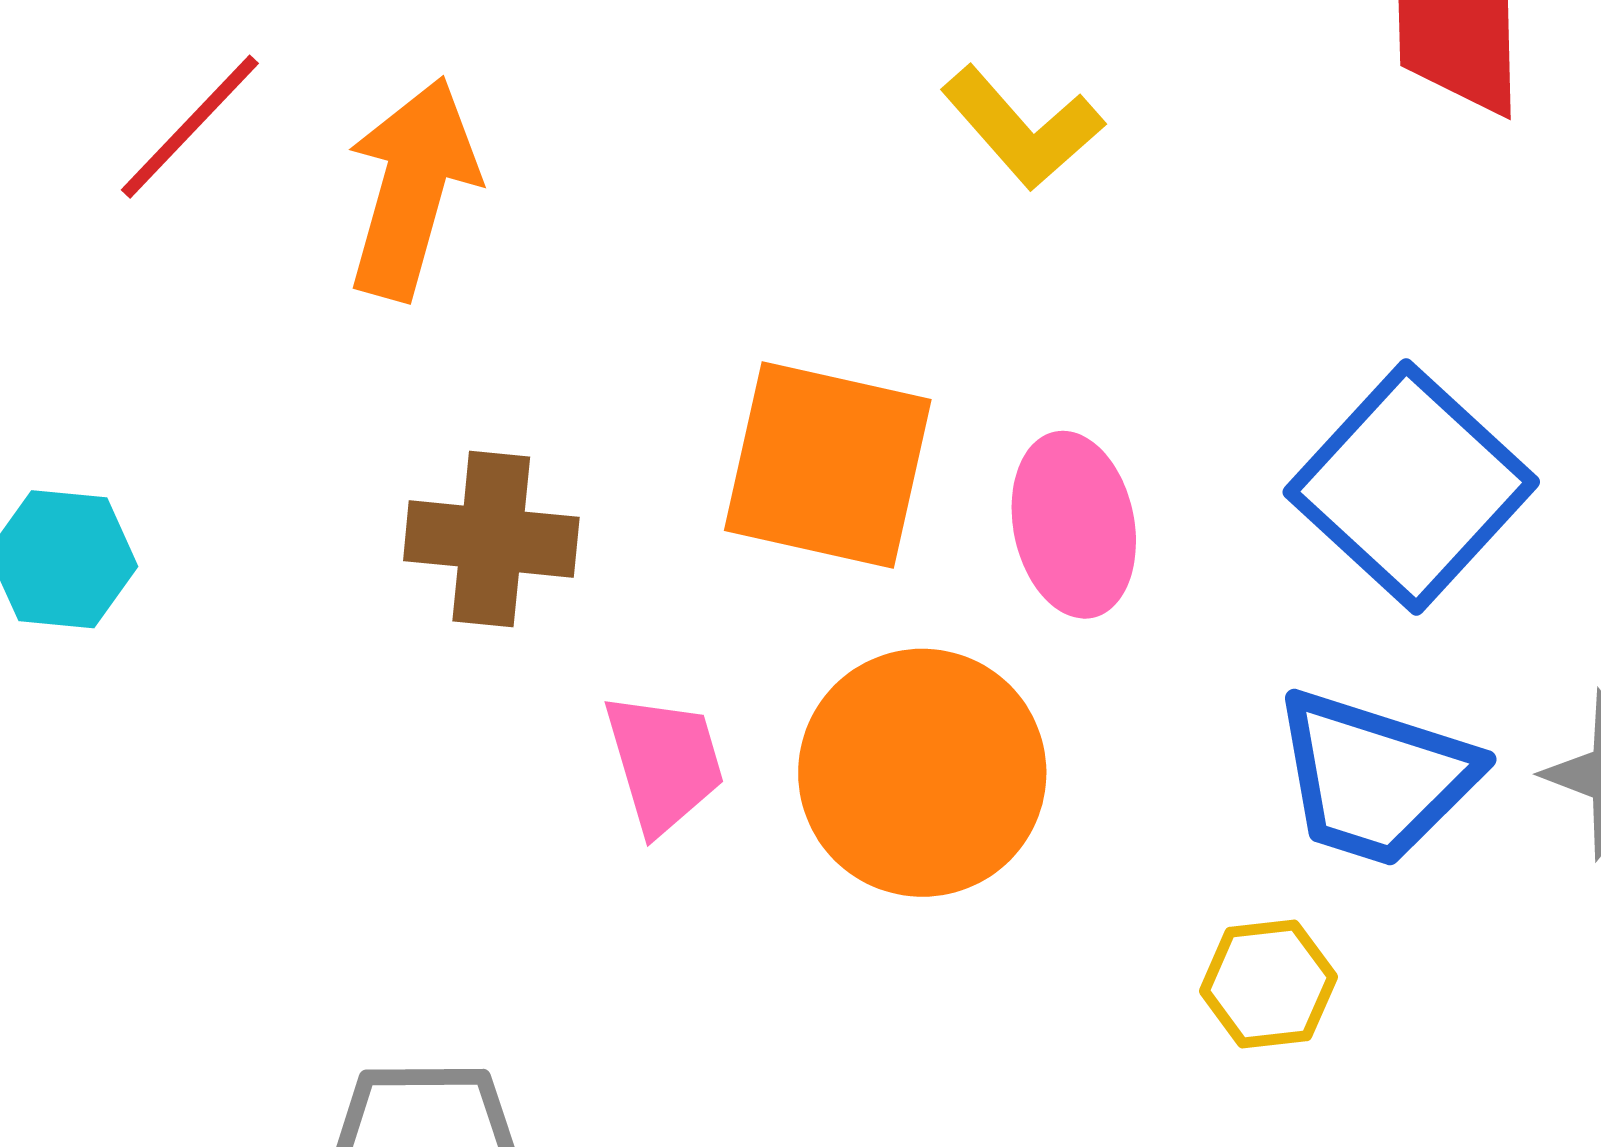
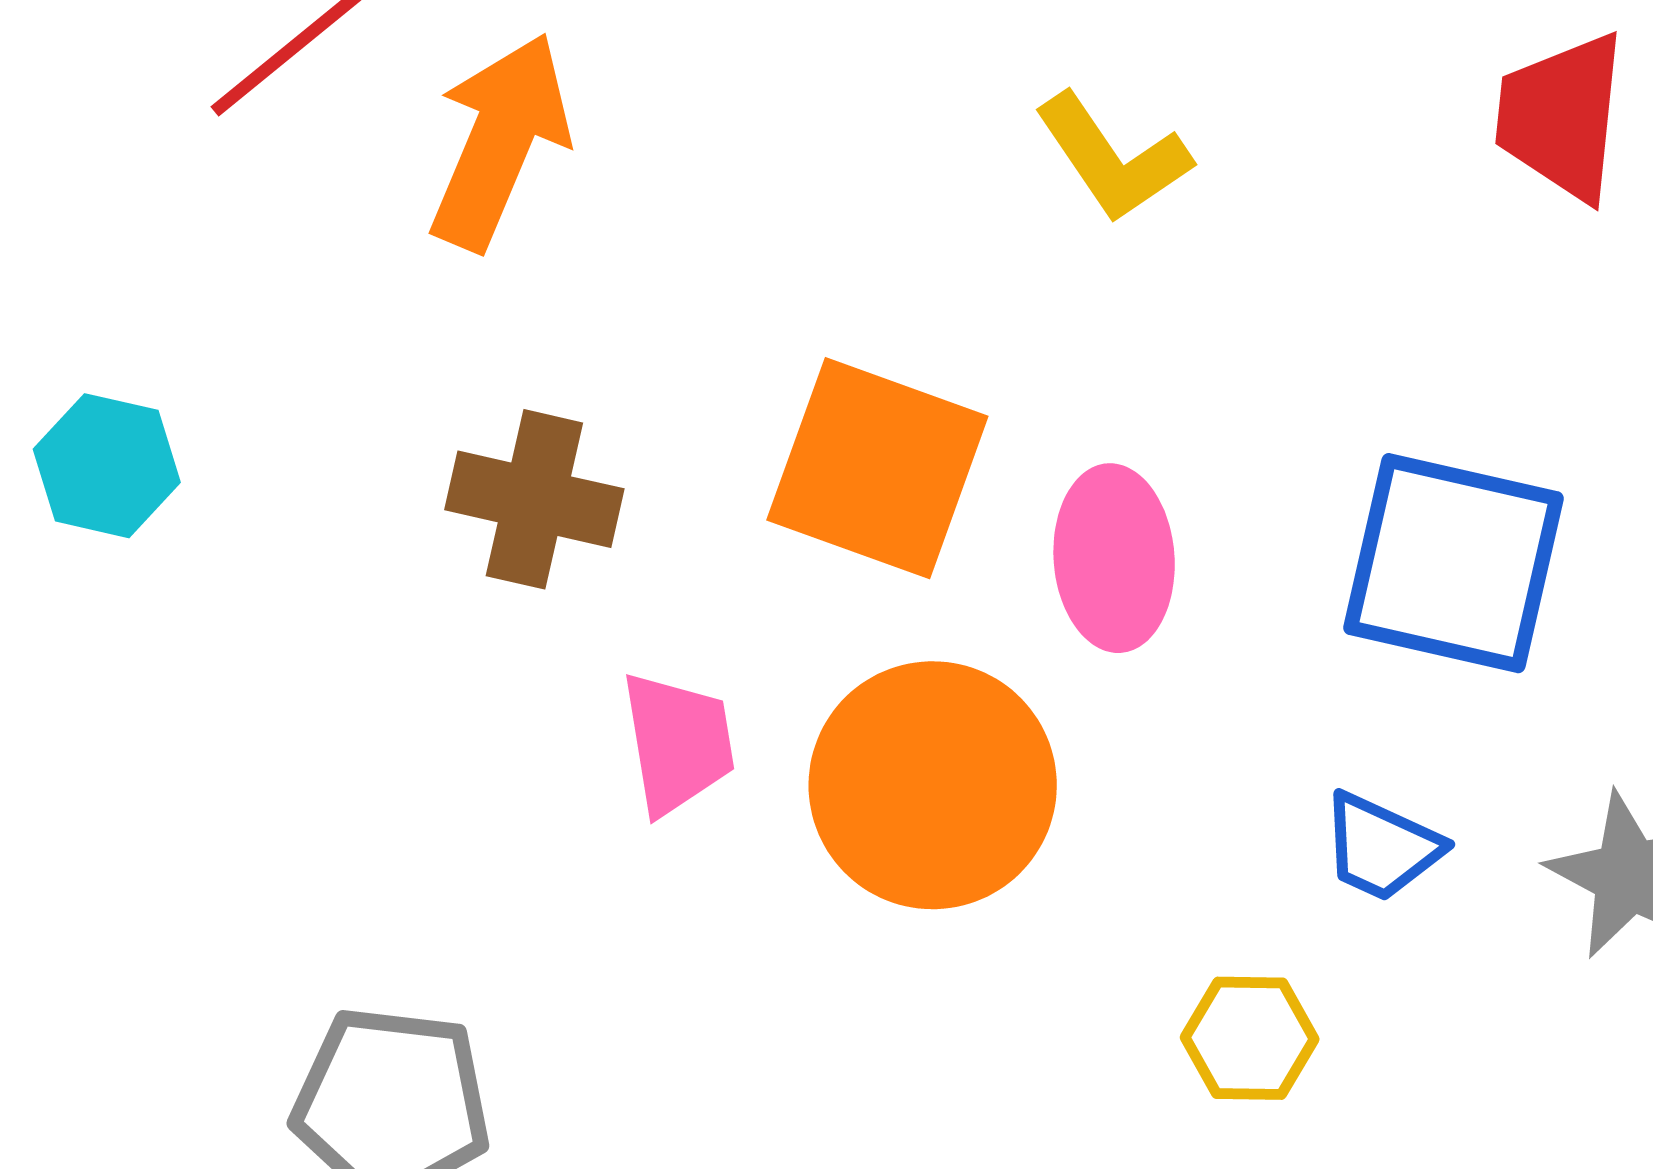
blue square: (1411, 487) -> (1454, 563), turned -37
blue trapezoid: (1375, 778) -> (1381, 847), size x0.6

